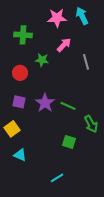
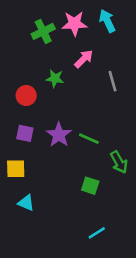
green cross: (23, 35) -> (43, 31), moved, turned -30
yellow square: (12, 129) -> (16, 169), turned 35
cyan line: (57, 178) -> (97, 233), moved

